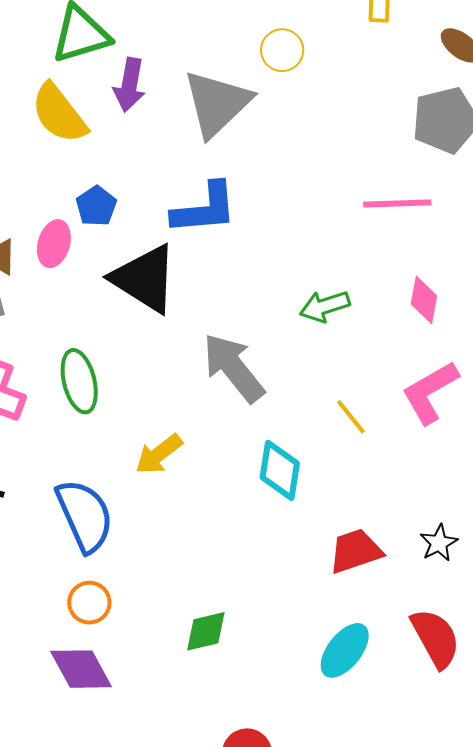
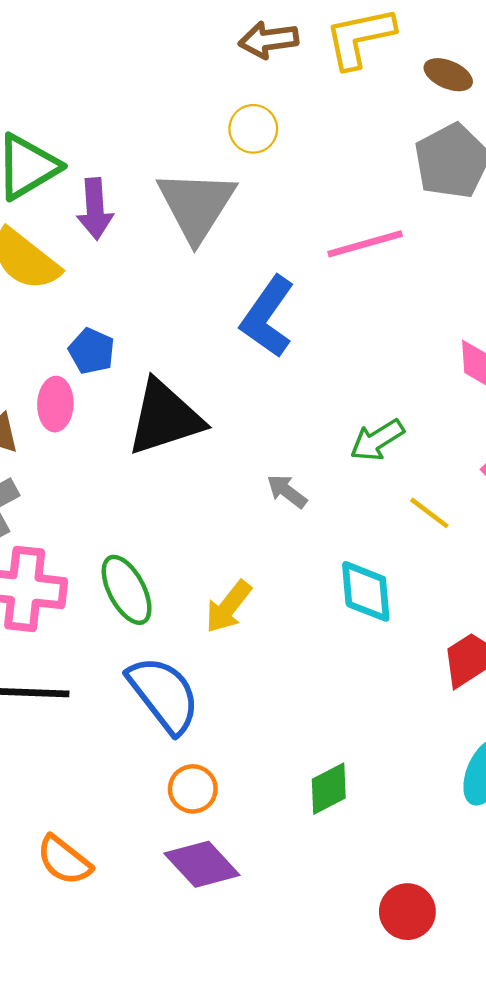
pink line: (397, 203) -> (365, 244), moved
blue L-shape: (205, 209) -> (268, 317), moved, turned 144
black triangle: (145, 279) -> (165, 418), turned -36
green arrow: (325, 306) -> (377, 440), moved
gray arrow: (234, 368) -> (287, 491), size x0.5
green ellipse: (79, 381) -> (127, 590), moved

